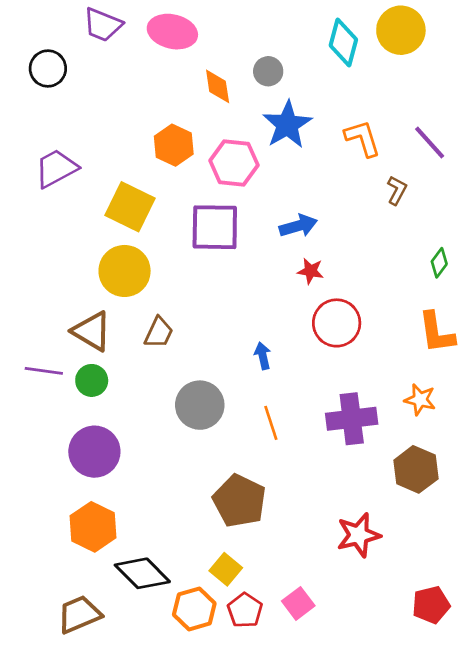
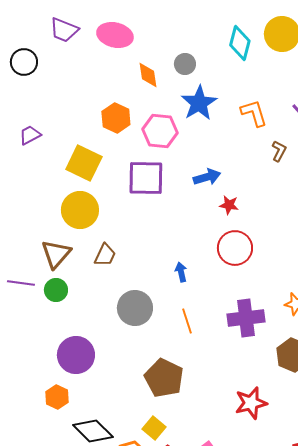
purple trapezoid: (56, 168) -> (30, 135), size x0.7
red star: (311, 271) -> (229, 205), moved
brown triangle: (92, 331) -> (56, 254), turned 40
purple circle: (94, 452) -> (76, 355), moved
orange hexagon: (93, 527) -> (57, 397), size x0.7

